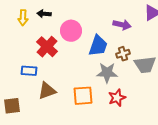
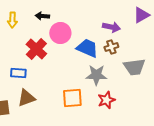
black arrow: (44, 14) -> (42, 16), moved
blue trapezoid: (98, 46) -> (87, 48), turned -85
brown cross: (123, 54) -> (111, 47), moved
brown triangle: (47, 91) -> (26, 98), moved

